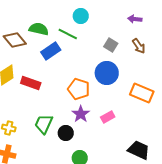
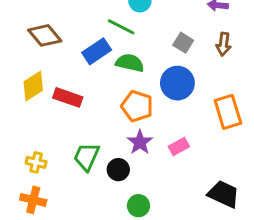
green semicircle: (39, 29) -> (130, 63), moved
brown arrow: (139, 46) -> (224, 44), turned 42
orange rectangle: (142, 93) -> (228, 112), turned 50

